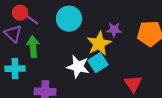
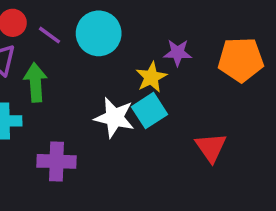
purple line: (32, 20) -> (49, 35), moved
yellow star: (99, 44) -> (151, 77), size x0.7

